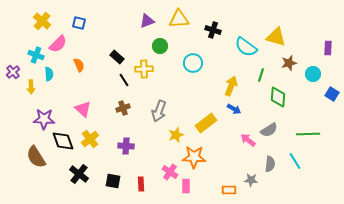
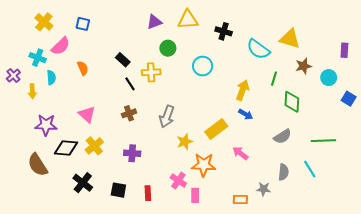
pink arrow: (248, 140) -> (240, 153), moved
black diamond: (63, 141) -> (66, 148), turned -65

